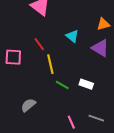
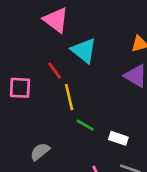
cyan triangle: (72, 36) -> (84, 51), moved, size x1.5
white rectangle: (86, 84) -> (118, 138), moved

